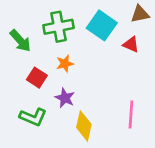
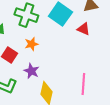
green cross: (58, 27) -> (26, 15), turned 30

